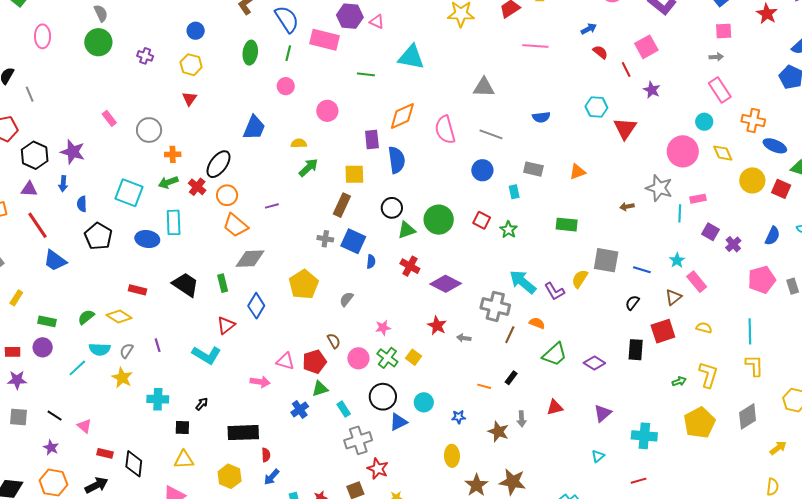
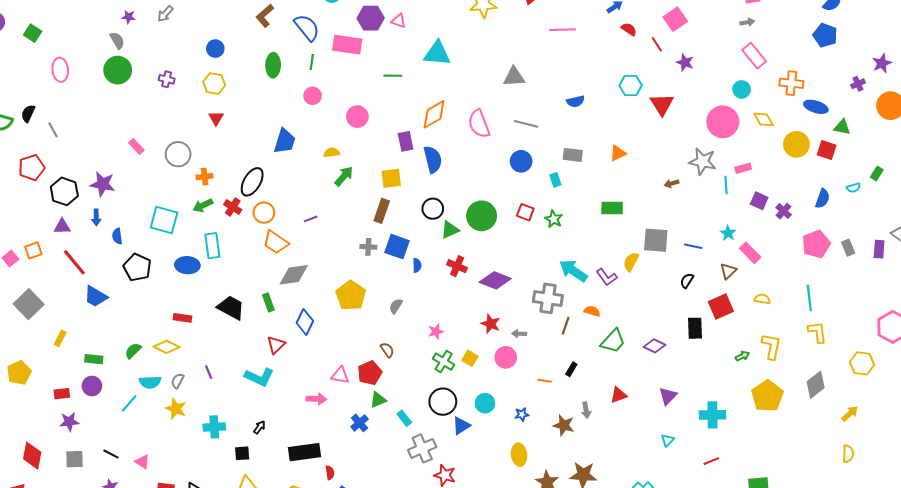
pink circle: (358, 358) -> (506, 357), moved

